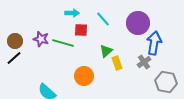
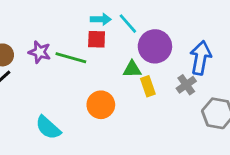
cyan arrow: (72, 13) -> (101, 19), moved
purple circle: (138, 23) -> (155, 46), moved
green triangle: (106, 51) -> (132, 69), turned 40

